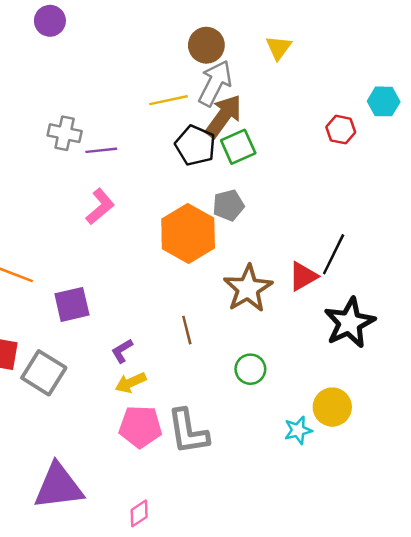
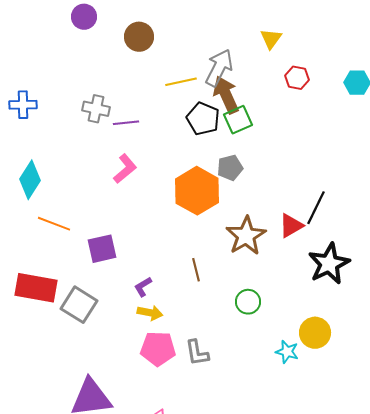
brown circle: (206, 45) -> (139, 37), moved
brown arrow: (223, 116) -> (226, 95), turned -60
red hexagon: (341, 130) -> (297, 78), moved
yellow arrow: (131, 383) -> (150, 313), turned -145
cyan star: (298, 430) -> (287, 352), turned 30
gray L-shape: (188, 432) -> (197, 353), size x0.7

